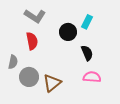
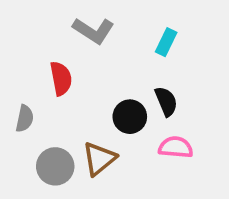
gray L-shape: (35, 16) -> (93, 31), moved
black circle: (68, 32) -> (130, 117), moved
gray circle: (29, 77) -> (55, 166), moved

